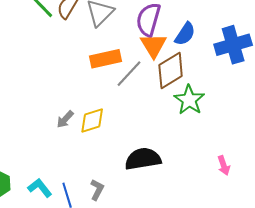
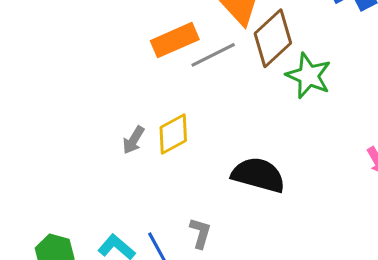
gray line: (129, 74) -> (213, 55), turned 32
black semicircle: (143, 159) -> (258, 175), turned 36

